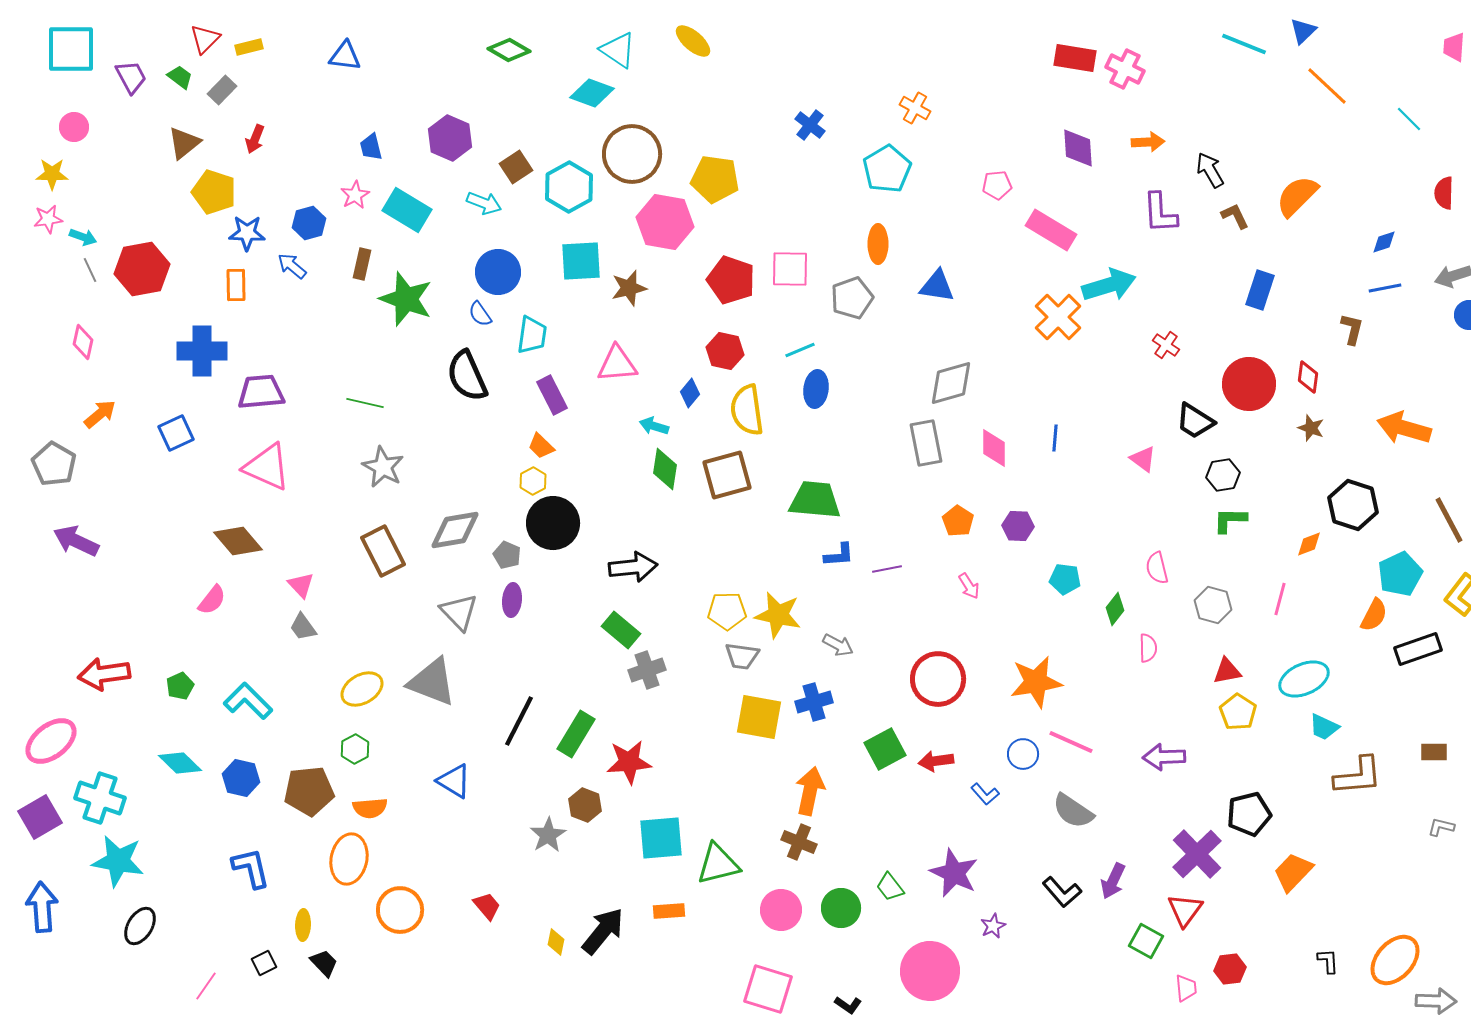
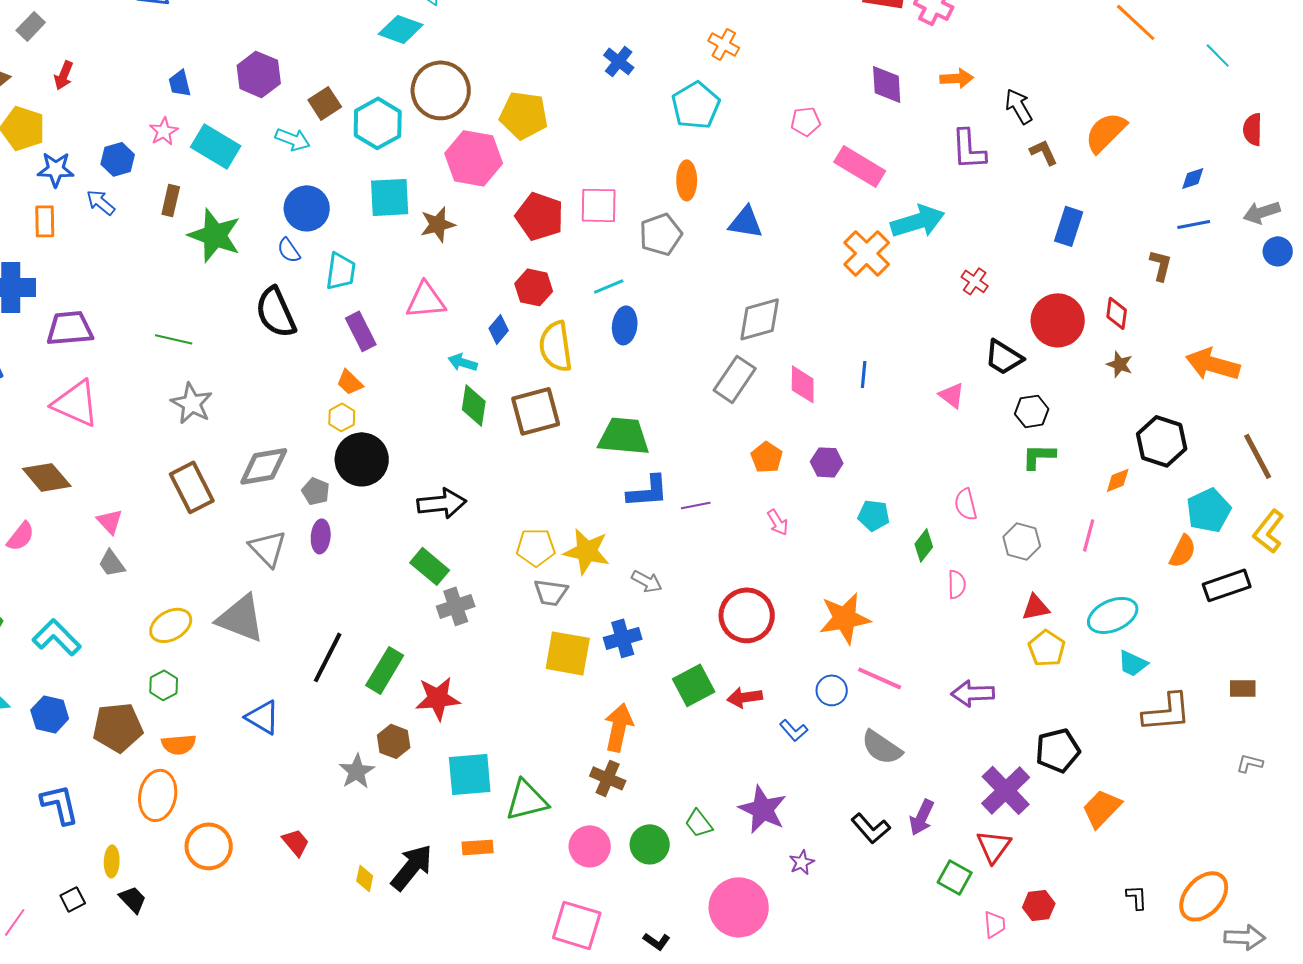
gray rectangle: (926, 443) -> (735, 379), turned 45
blue L-shape: (839, 555) -> (648, 491), size x1.4

